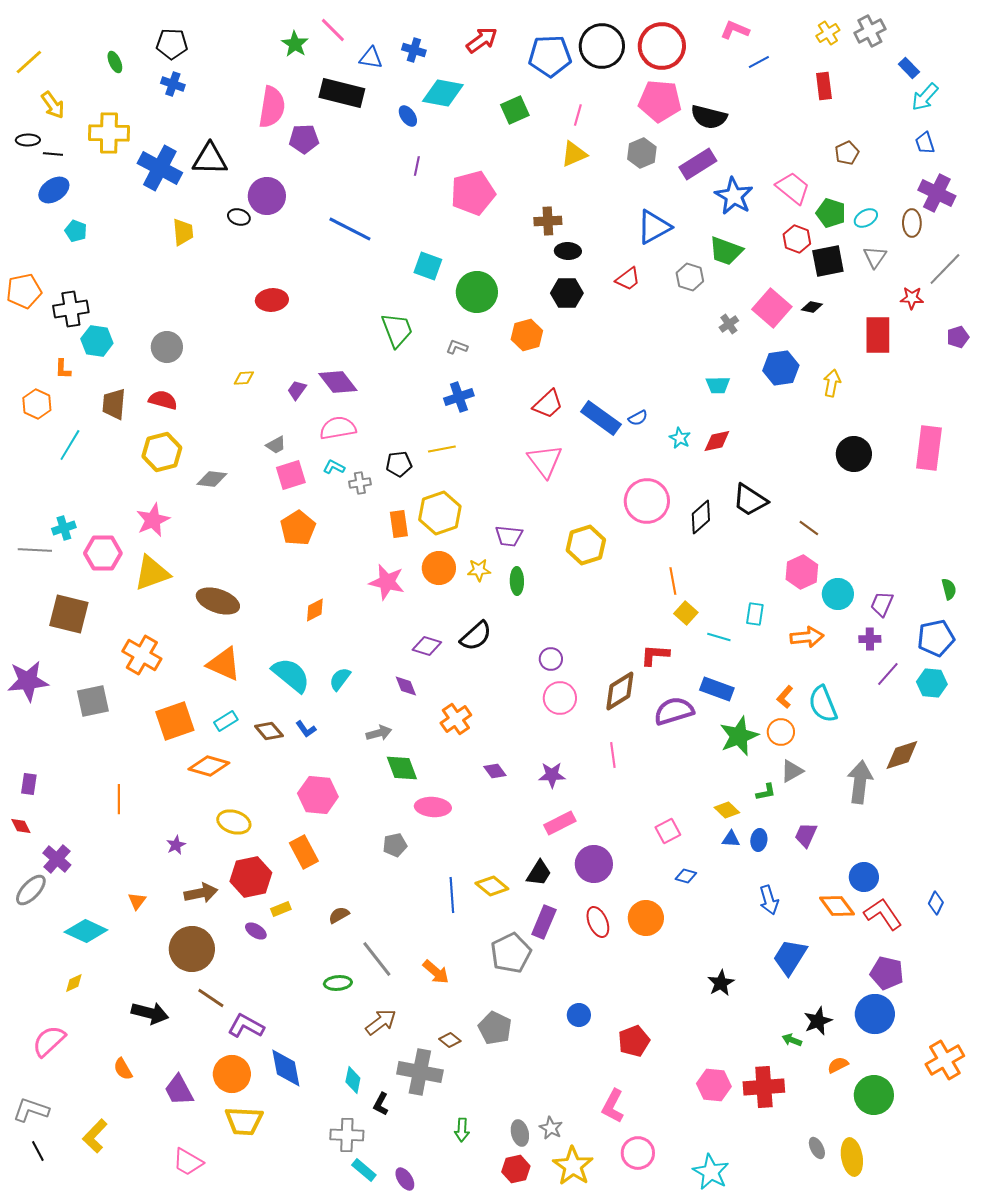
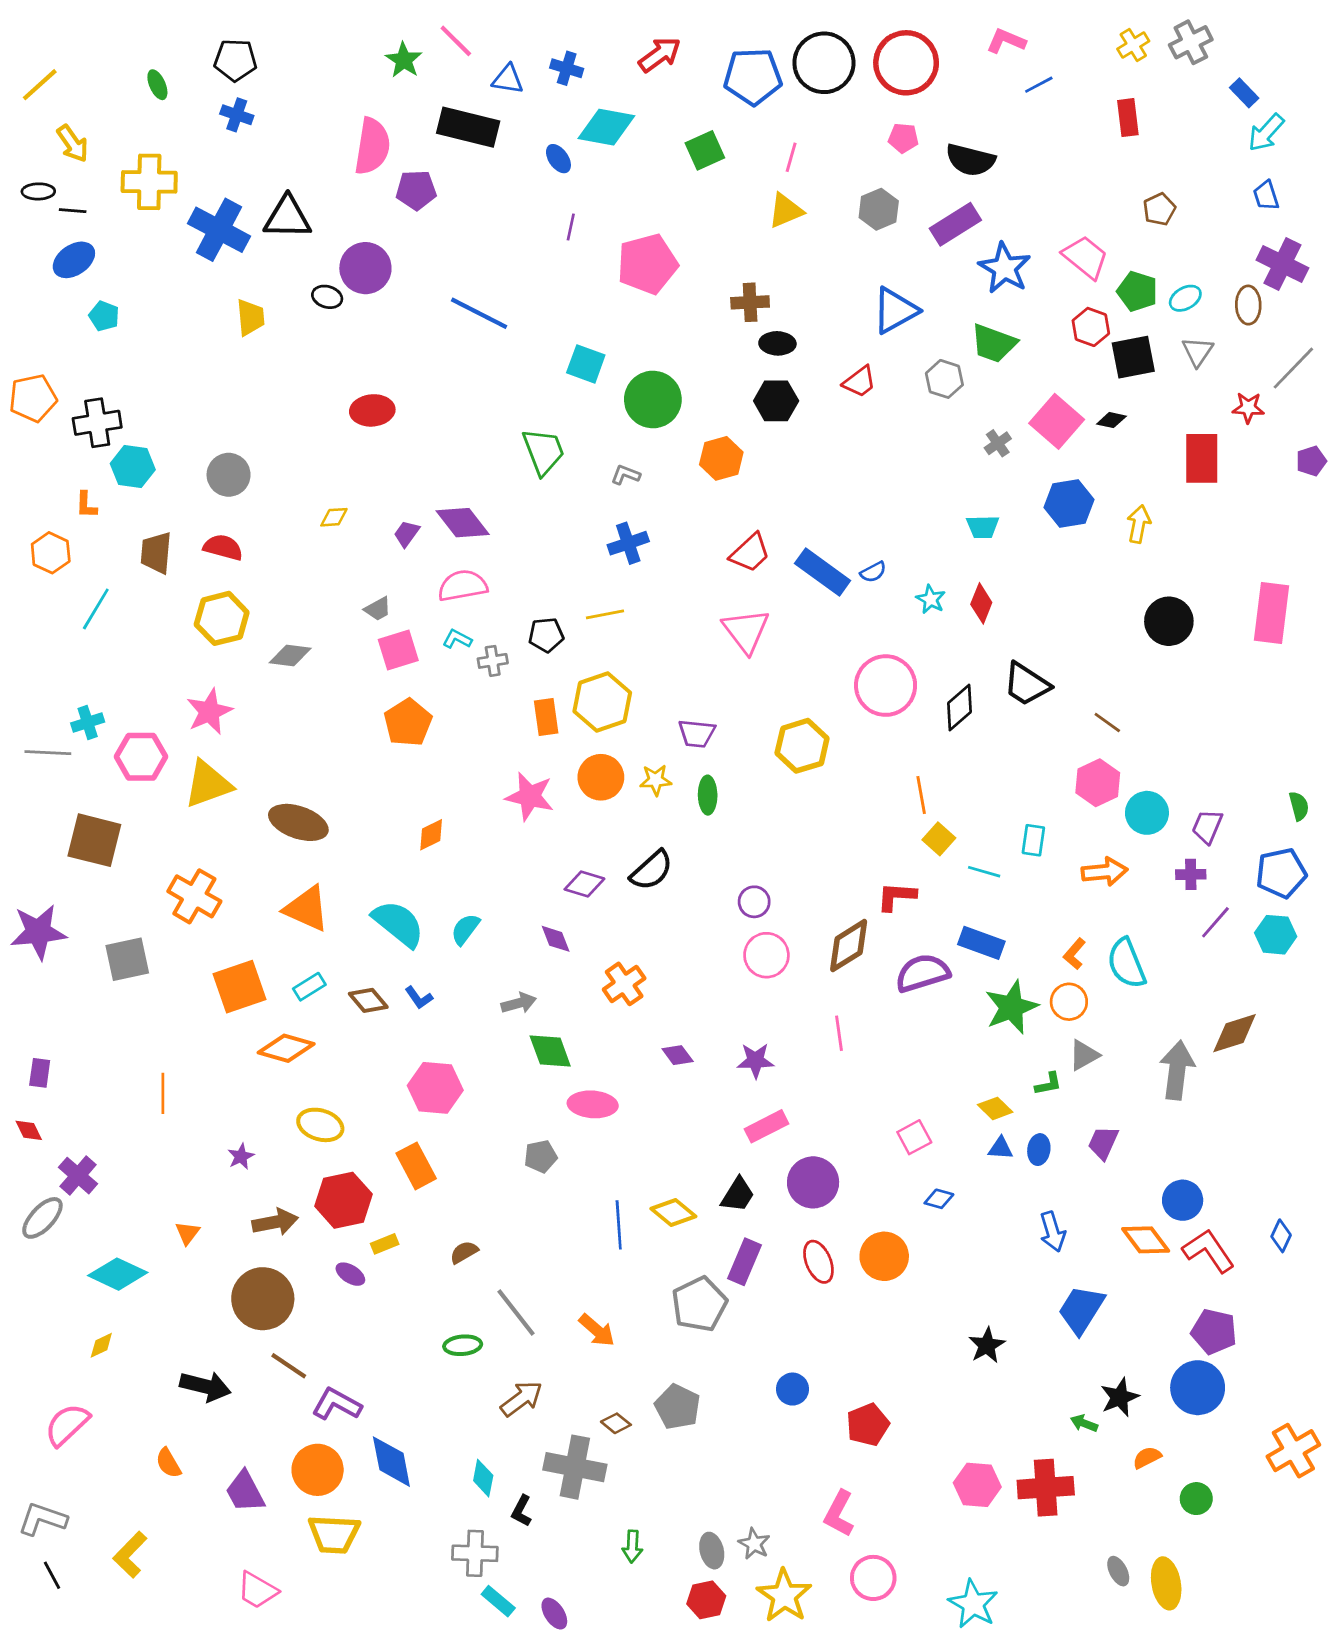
pink pentagon: (660, 101) -> (903, 138), size x0.5
red diamond: (717, 441) -> (981, 603), turned -56
green circle: (874, 1095) -> (1196, 1499), size x0.6

